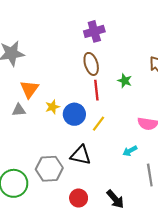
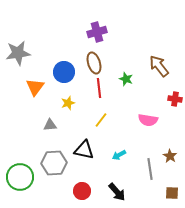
yellow star: (52, 107) -> (68, 103), moved
gray triangle: (19, 110) -> (50, 125), moved
blue circle: (74, 114) -> (64, 72), moved
cyan arrow: (130, 151) -> (119, 155), moved

